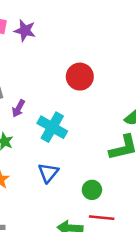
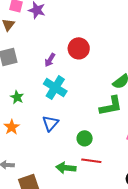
purple arrow: (18, 108) -> (50, 60), moved

